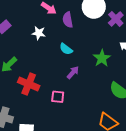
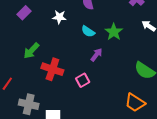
green star: (102, 58) -> (114, 32), moved
pink square: (58, 97) -> (83, 80), turned -32

